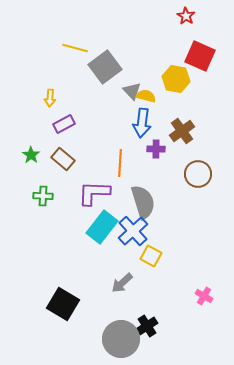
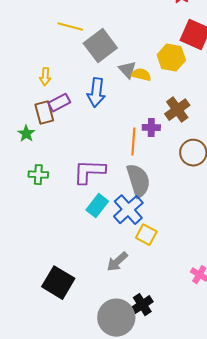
blue arrow: (142, 123) -> (96, 93), moved
brown rectangle: (63, 159) -> (44, 113), moved, turned 35
orange line: (120, 163) -> (133, 142), moved
cyan rectangle: (102, 227) -> (97, 206), size x0.7

